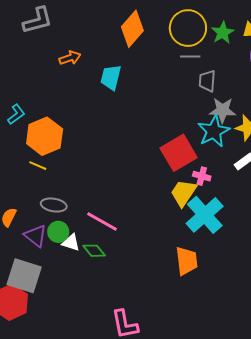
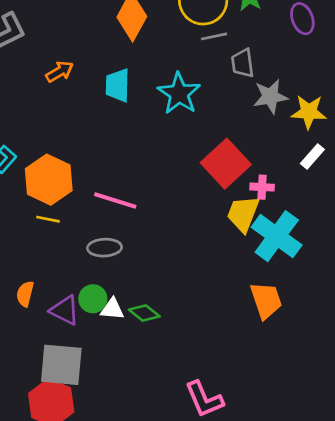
cyan star: (214, 131) -> (179, 93), moved
gray ellipse: (54, 205) -> (105, 248), moved
pink line: (102, 221) -> (115, 200), moved

